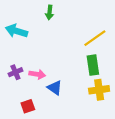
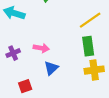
pink arrow: (37, 74) -> (41, 48), moved
blue triangle: (55, 88) -> (51, 68), turned 42

